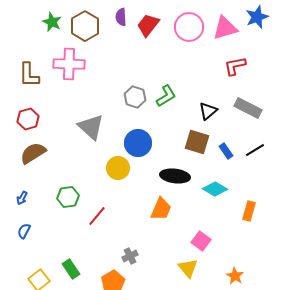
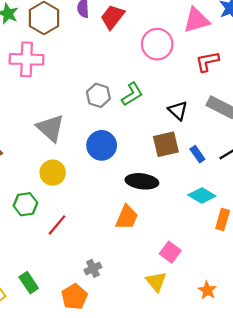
pink circle: (189, 27) -> (157, 44), moved
black triangle: (208, 111) -> (178, 111), turned -36
brown square: (197, 142) -> (166, 144), turned -30
yellow circle: (118, 168) -> (53, 173), moved
cyan diamond: (215, 189) -> (202, 195), moved

